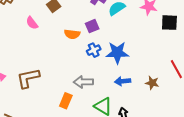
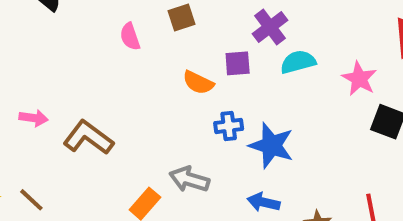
purple square: (92, 26) -> (238, 63), moved
brown L-shape: (28, 78) -> (88, 138), turned 30

